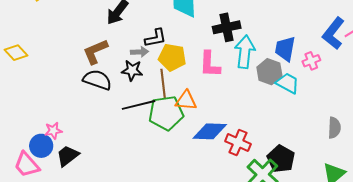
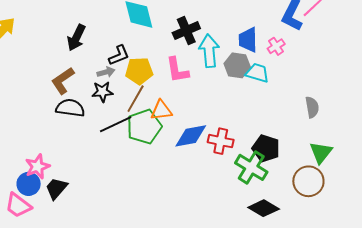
brown line: (163, 84) -> (136, 99), turned 48
pink star: (53, 131) -> (37, 167), size x1.4

